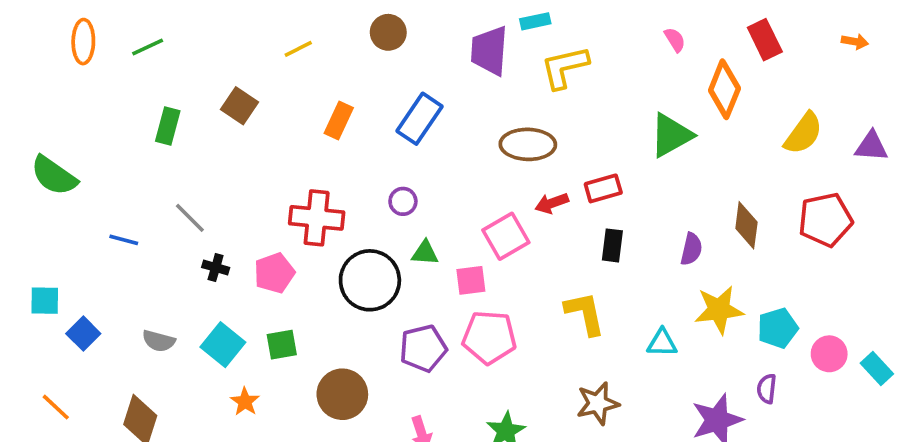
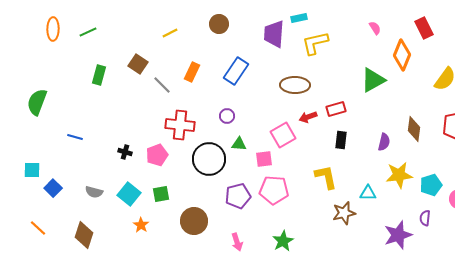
green semicircle: (54, 176) -> (37, 102), turned 76
gray line: (190, 218) -> (162, 85), moved
brown star: (598, 403) -> (344, 213), moved

